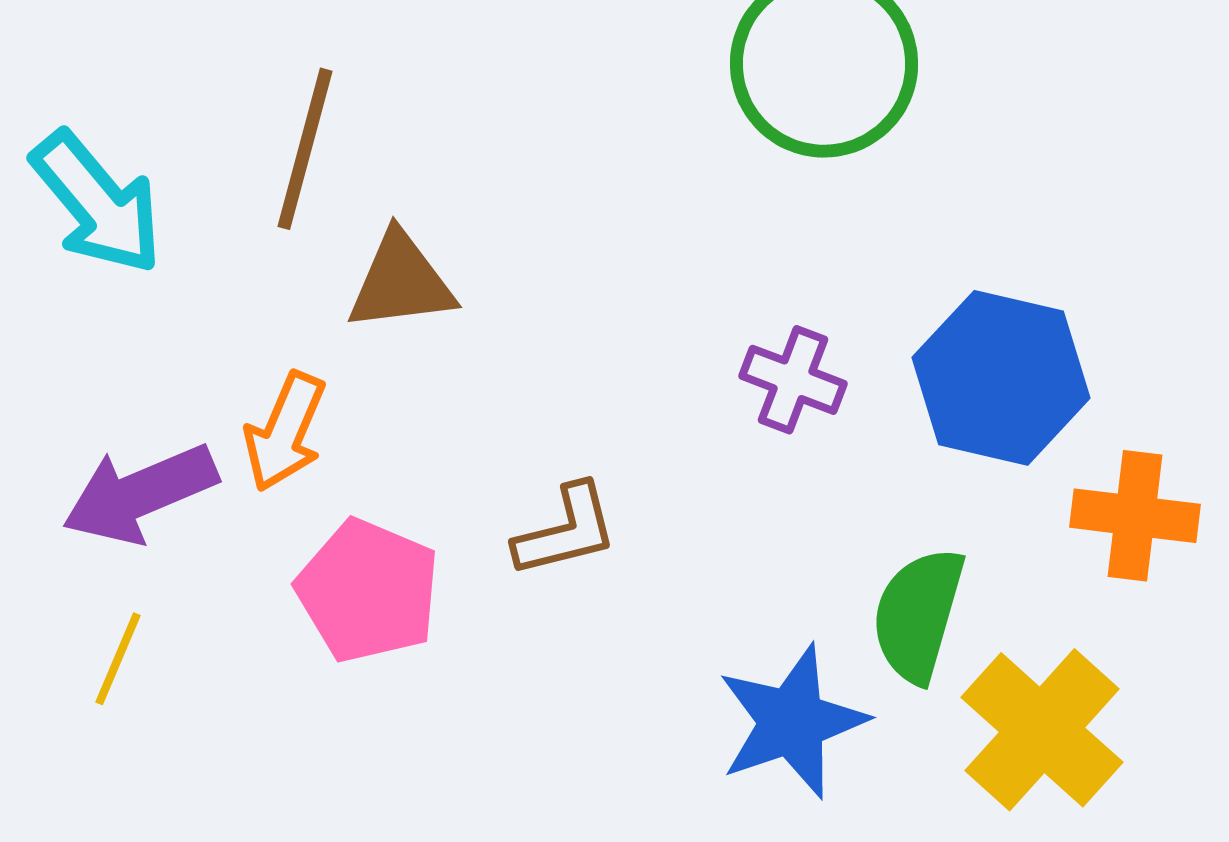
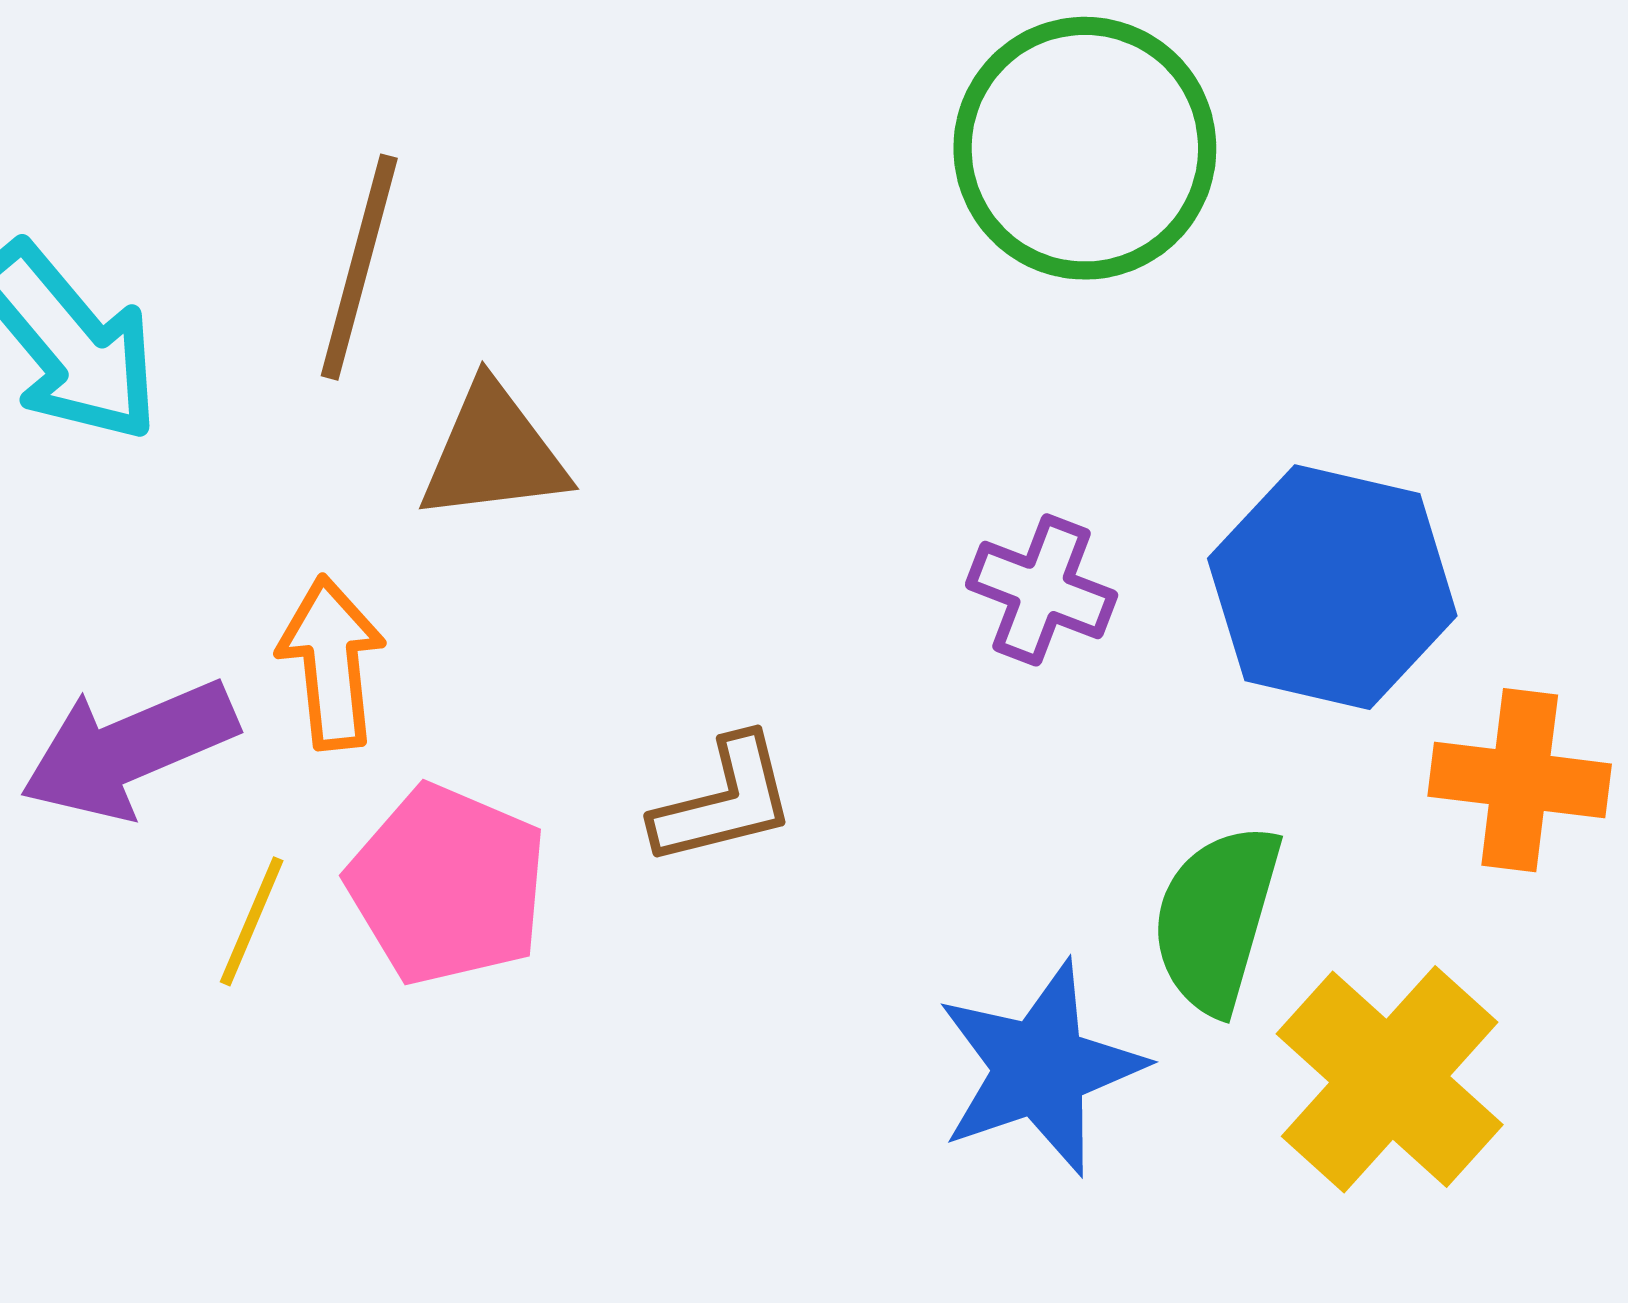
orange arrow: (285, 432) -> (331, 663), turned 151
yellow line: (118, 659) -> (252, 921), moved

